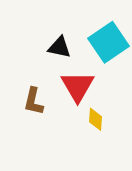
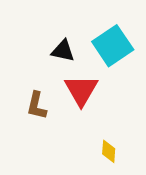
yellow diamond: (96, 119) -> (109, 151), moved

